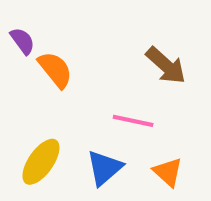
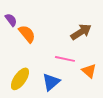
brown arrow: (166, 66) -> (81, 32), turned -75
orange triangle: (168, 172) -> (89, 71), moved

